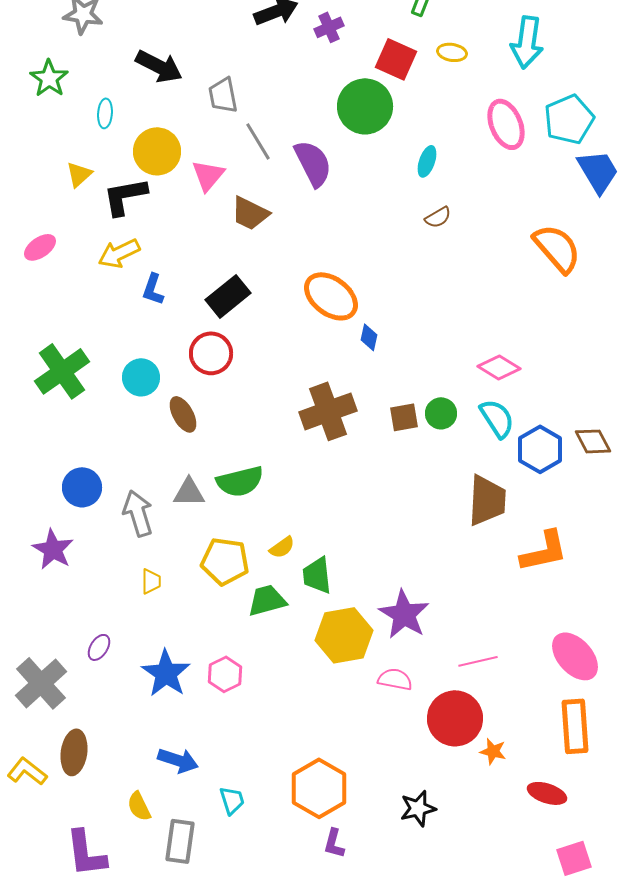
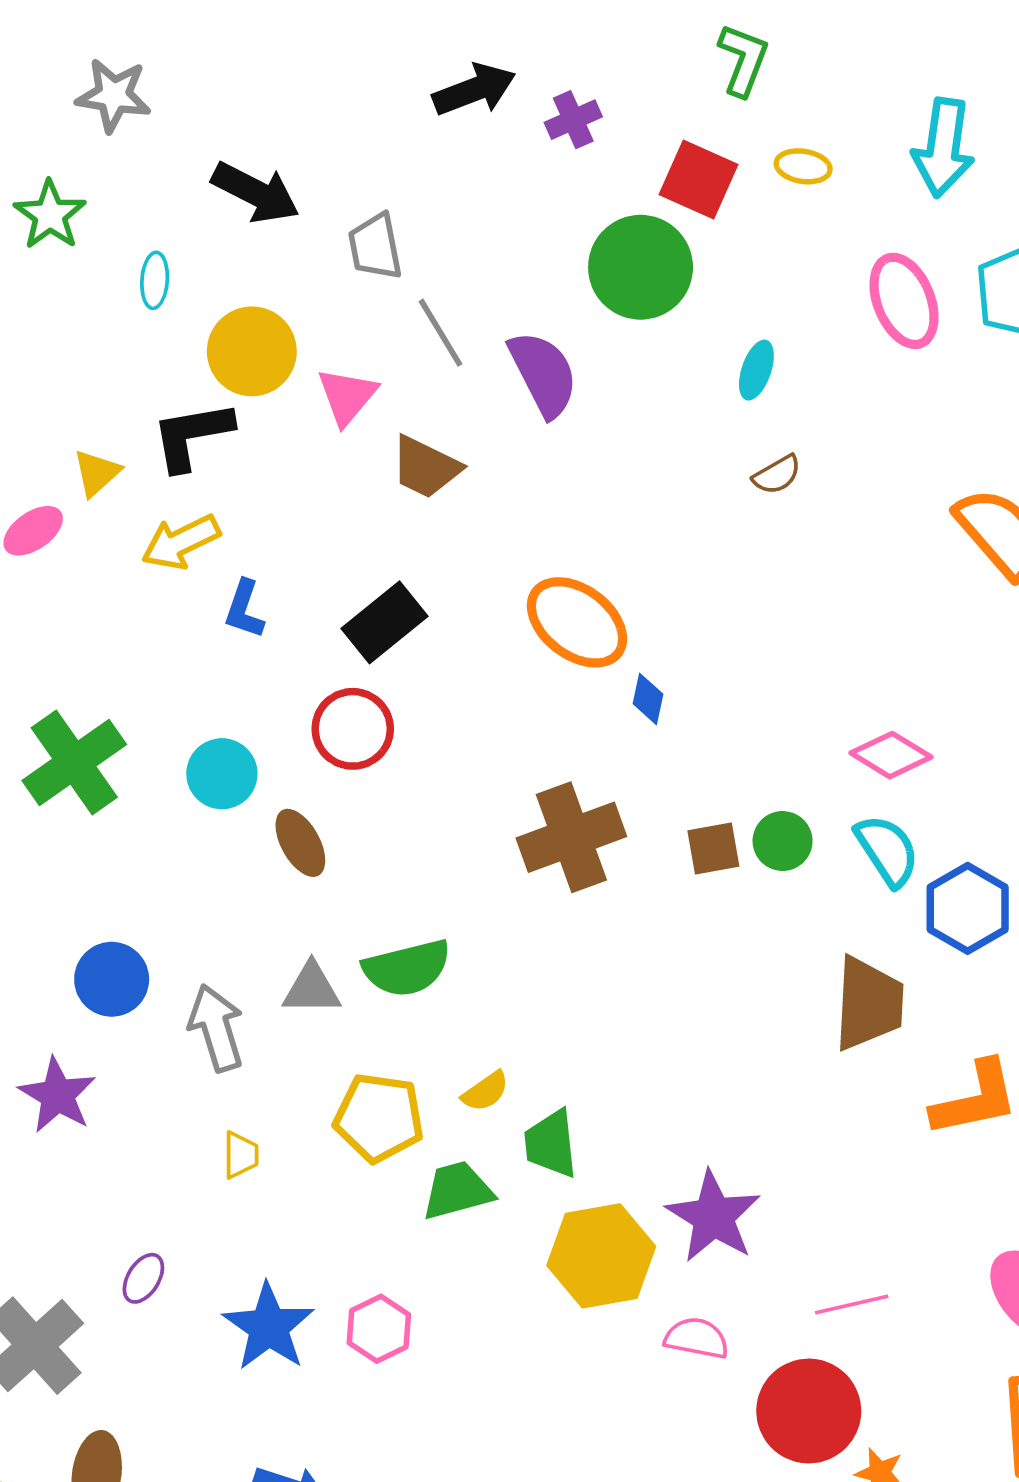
yellow triangle: (79, 174) -> (97, 473), moved

